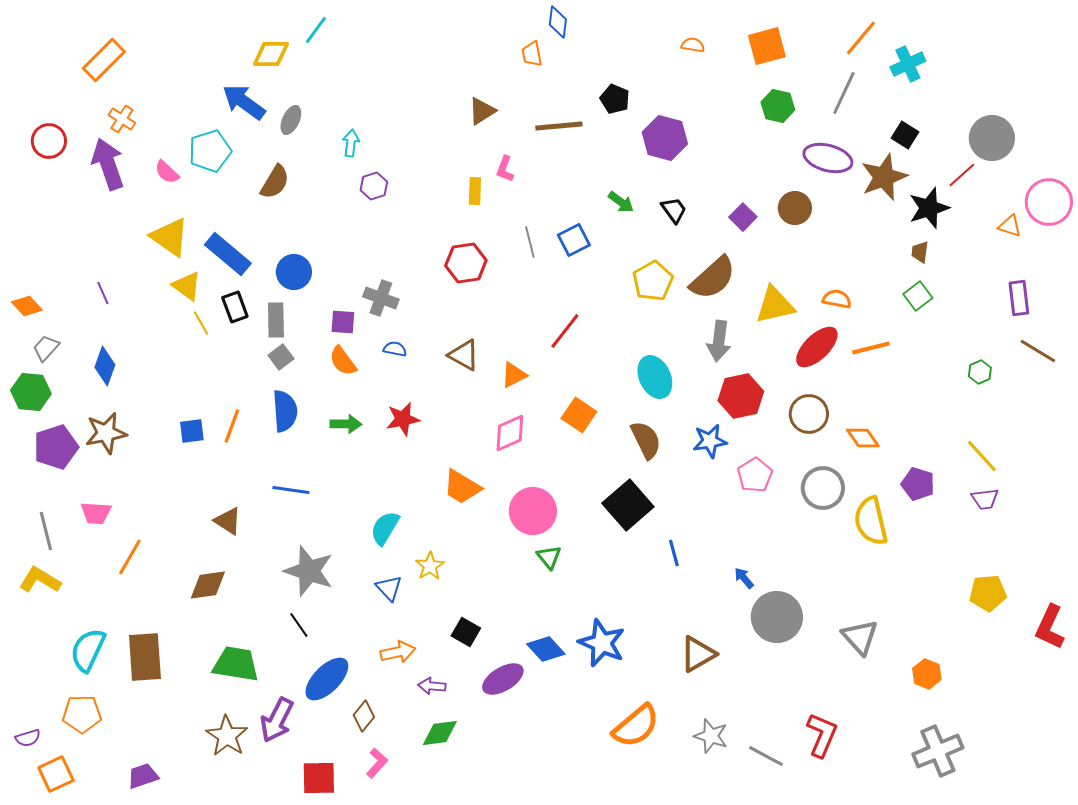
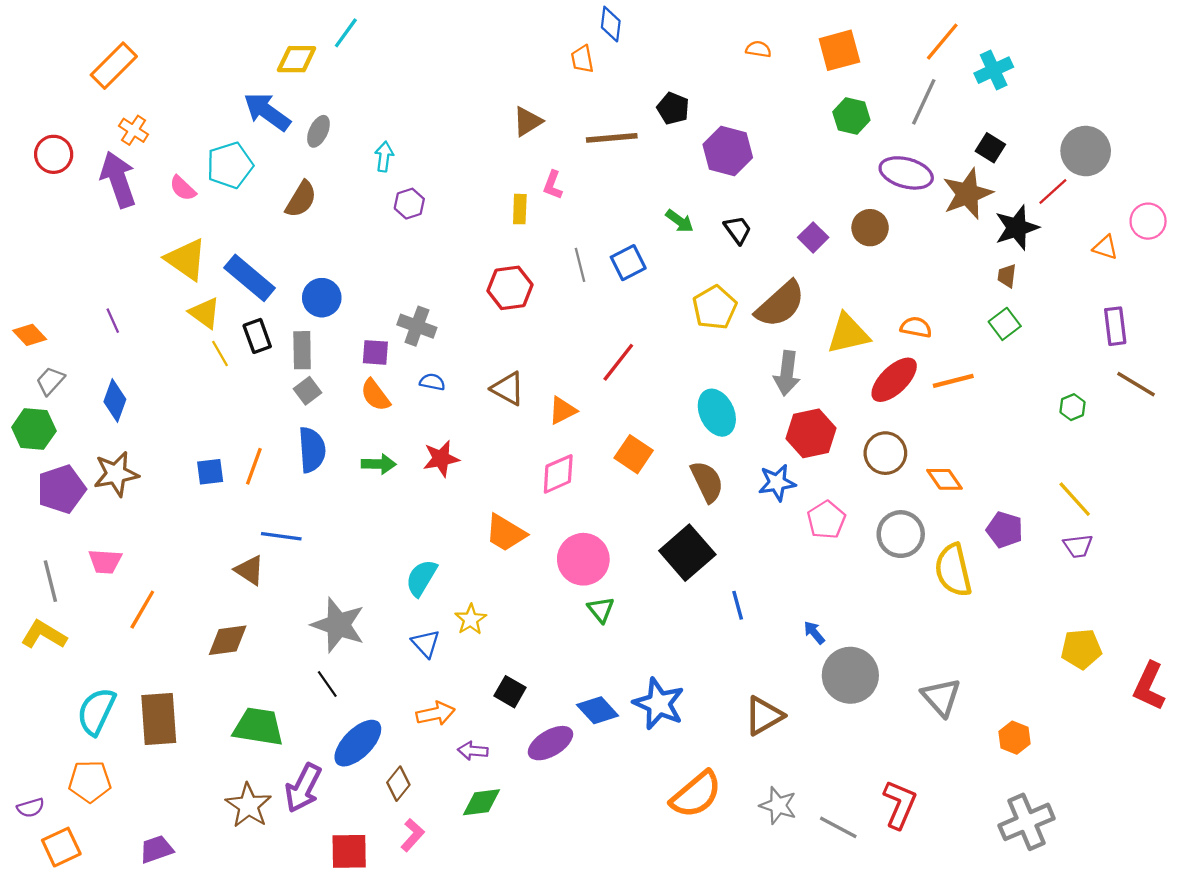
pink circle: (1049, 202) -> (1148, 221), size x0.7
blue line: (291, 490) -> (281, 536), moved

